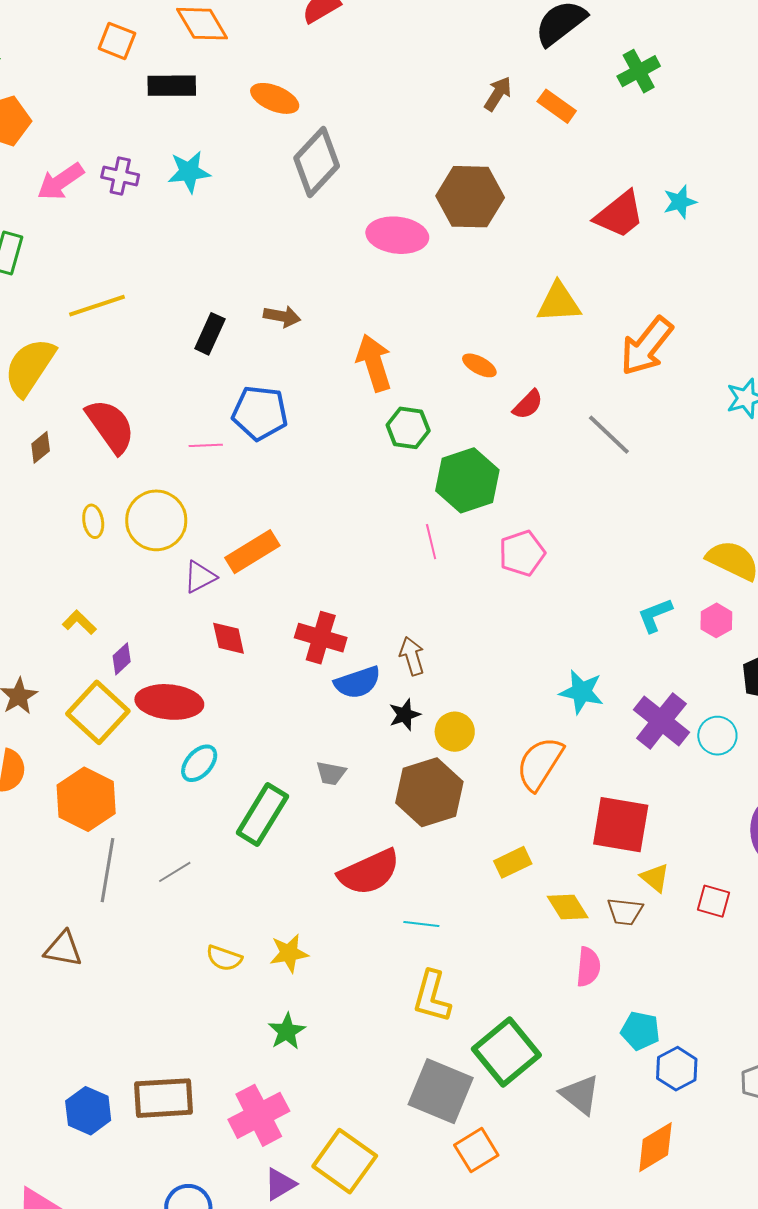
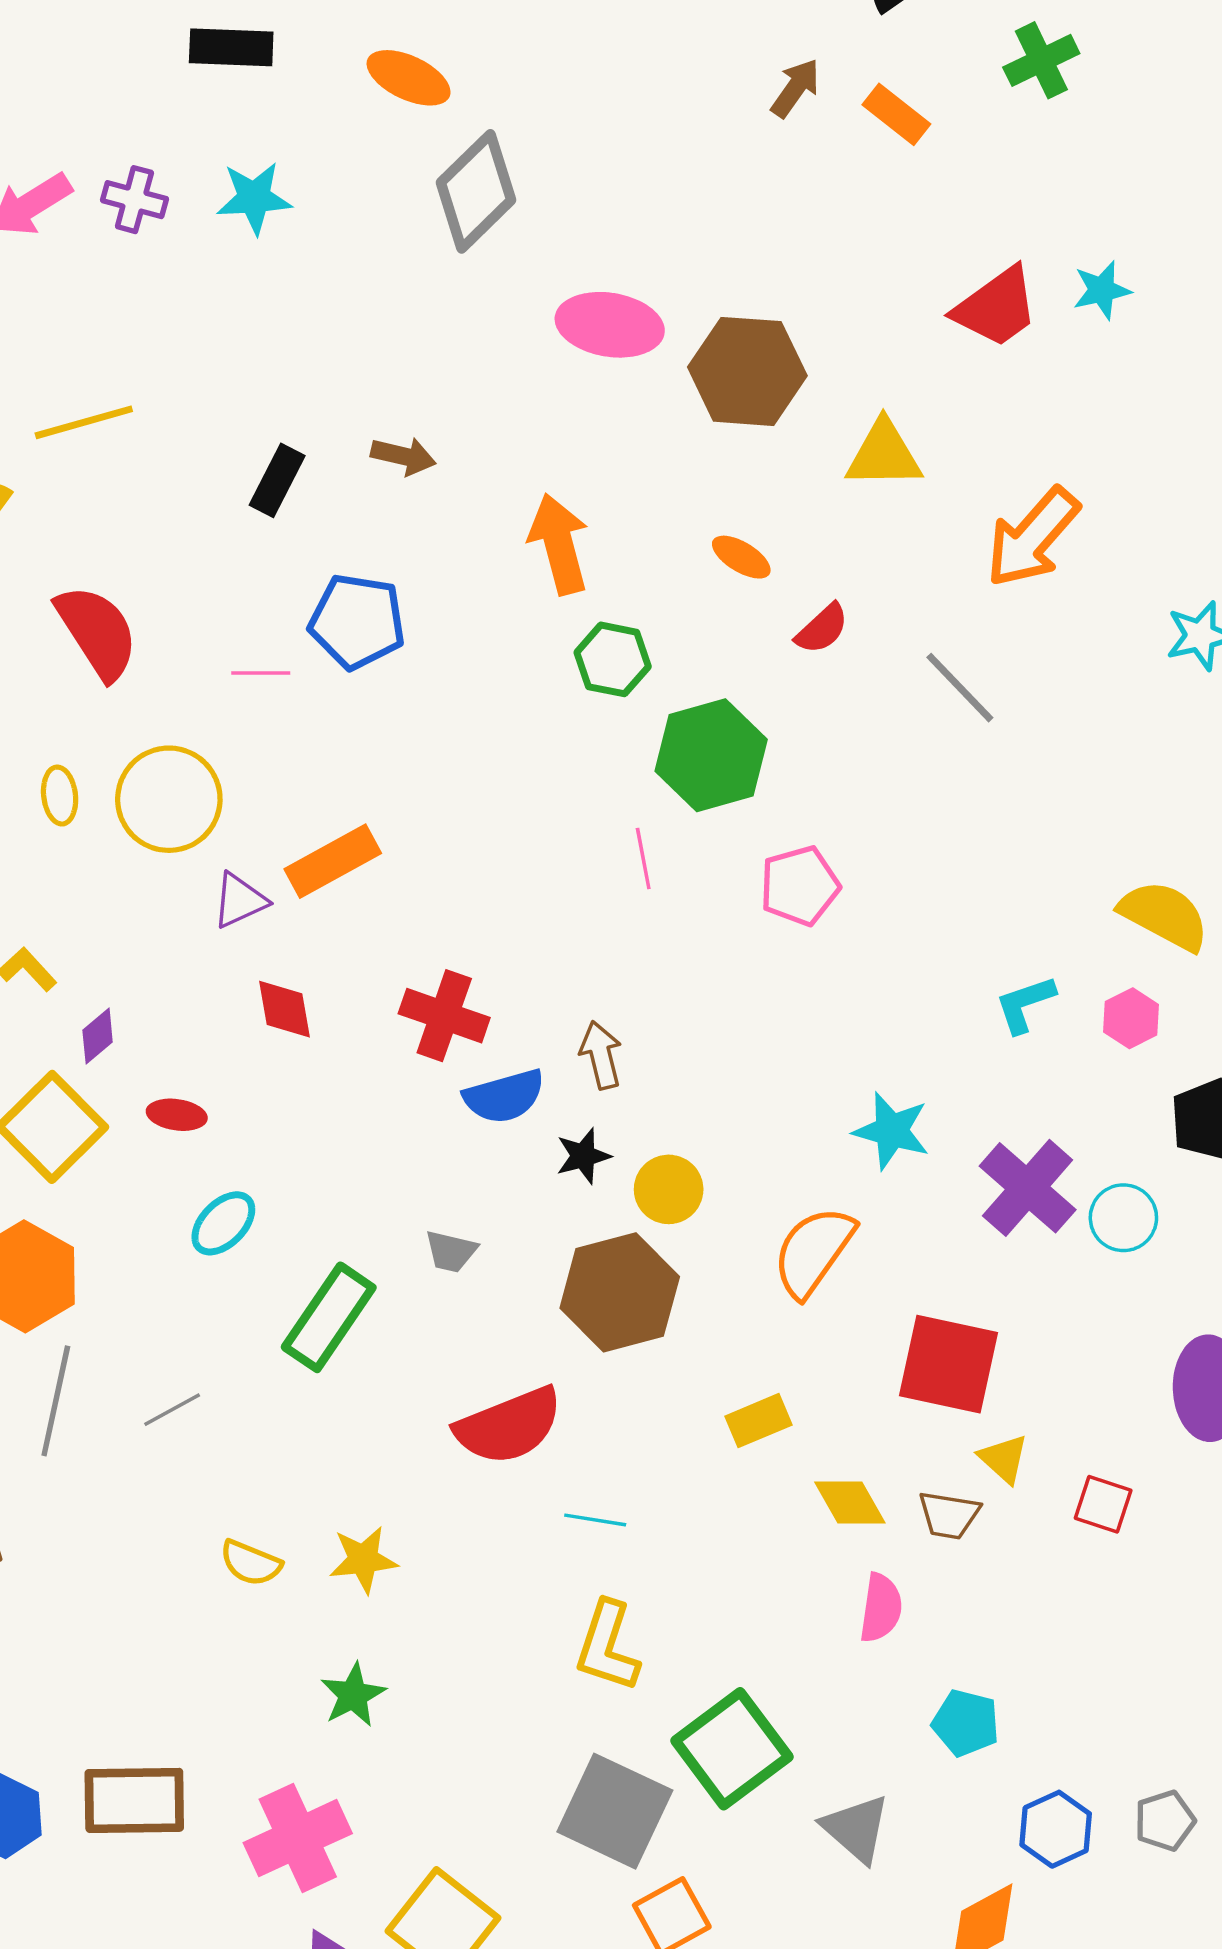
brown hexagon: (470, 197) -> (747, 371), moved
red ellipse: (169, 702) -> (177, 1115), size x0.5
blue hexagon: (677, 1069) -> (1056, 1829), moved

